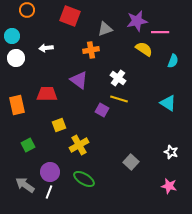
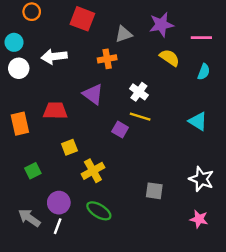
pink line: (160, 32) -> (201, 38), moved
white arrow: (46, 48) -> (54, 56), size x1.5
white star: (171, 152) -> (201, 179), size x1.5
gray square: (131, 162) -> (154, 191), turned -35

